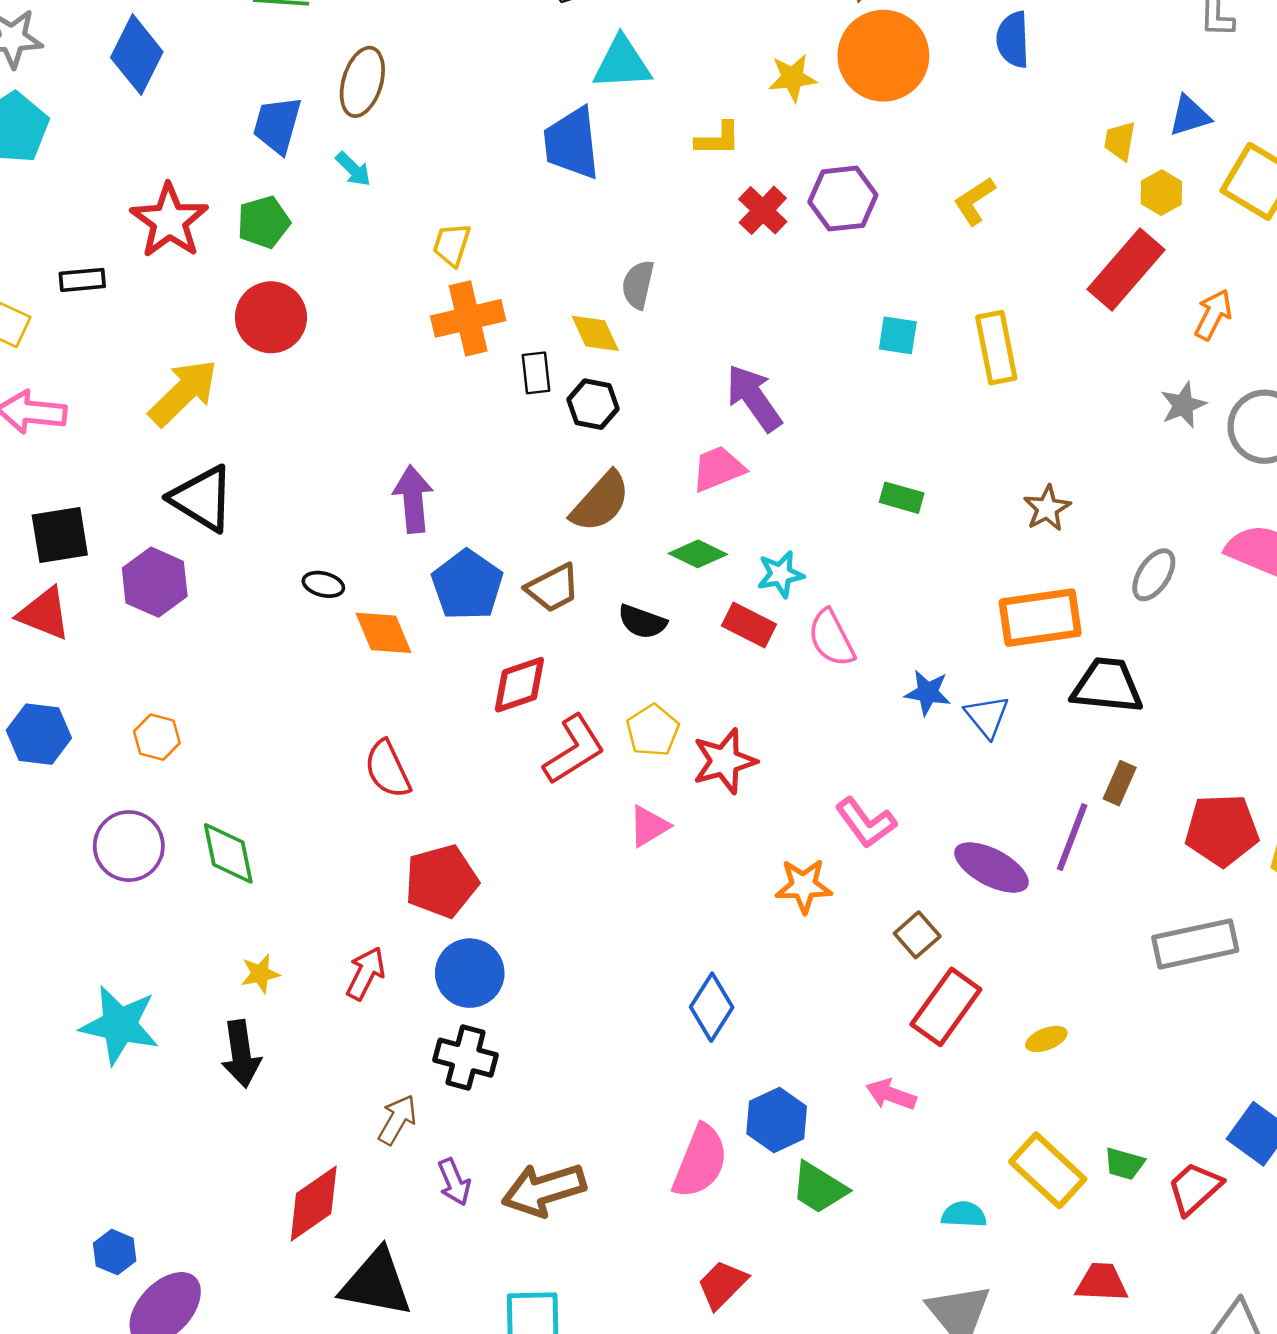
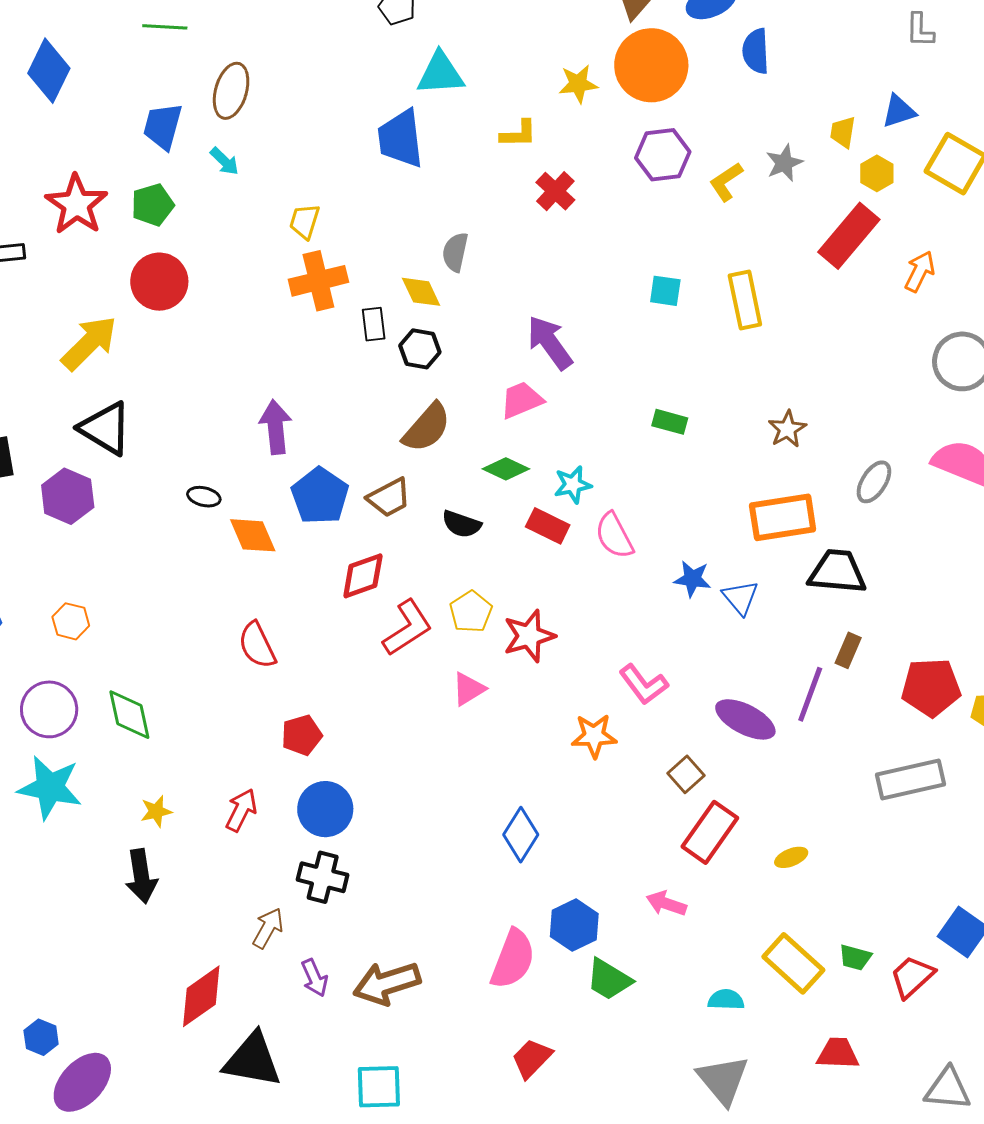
purple hexagon: (843, 199) -> (663, 155), moved
gray star: (1183, 405) -> (784, 163), moved
red pentagon: (441, 881) -> (302, 735), size x0.7
cyan star: (120, 1025) -> (50, 788), moved

